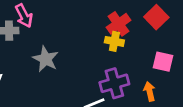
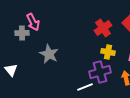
yellow cross: (114, 41) -> (108, 52), moved

